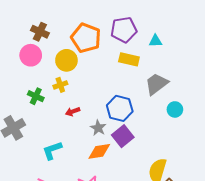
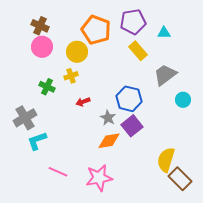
brown cross: (40, 32) -> (40, 26), moved
yellow rectangle: (129, 59) -> (138, 51), turned 36
cyan L-shape: (52, 150) -> (37, 141), moved

